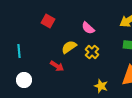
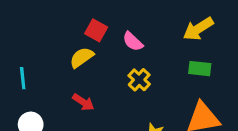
red square: (48, 21) -> (96, 30), moved
yellow semicircle: (69, 47) -> (82, 57), moved

